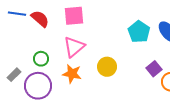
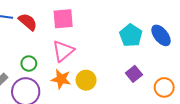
yellow circle: (107, 67) -> (86, 80), moved
purple square: (154, 69) -> (134, 74), moved

